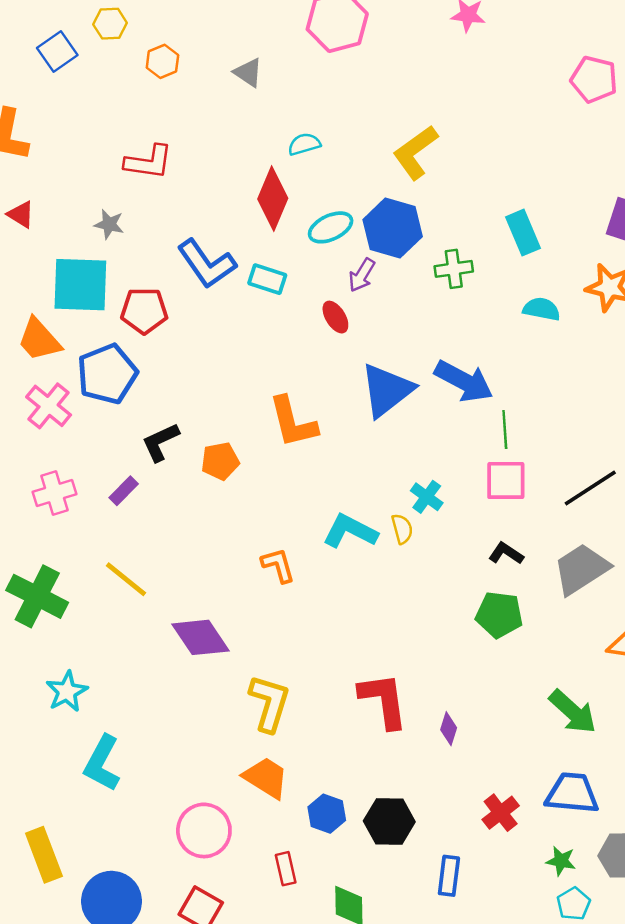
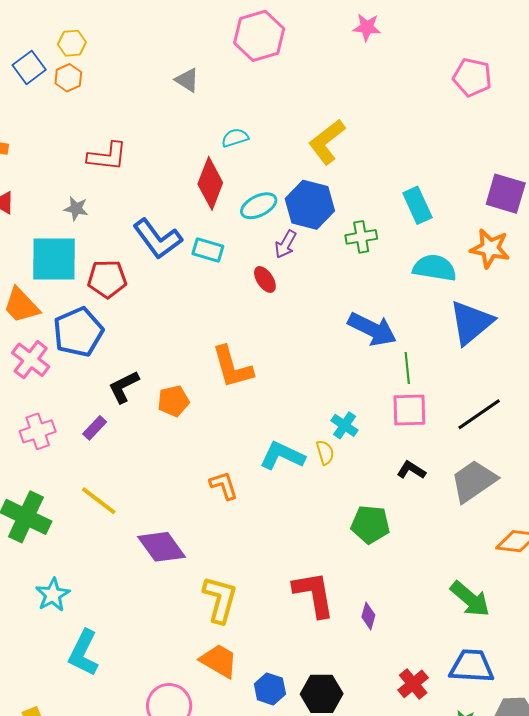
orange hexagon: (162, 61) -> (68, 78), moved
cyan semicircle: (542, 309) -> (435, 268), size x1.4
blue triangle: (387, 390) -> (471, 323), moved
green pentagon: (499, 615) -> (370, 524), moved

